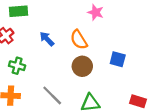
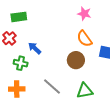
blue arrow: (47, 39) -> (35, 48), moved
orange semicircle: (79, 40) -> (84, 39), moved

